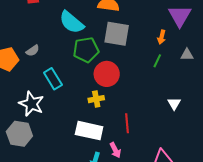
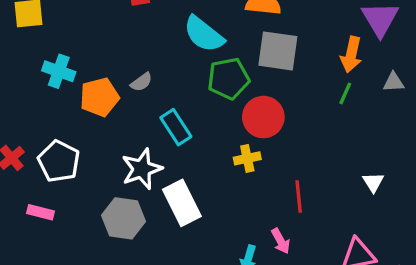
orange arrow: (162, 37) -> (351, 55), size x1.5
white star: (31, 104) -> (142, 169), turned 30
white triangle: (174, 104) -> (373, 182), moved
white rectangle: (89, 131) -> (182, 203), moved, turned 52

